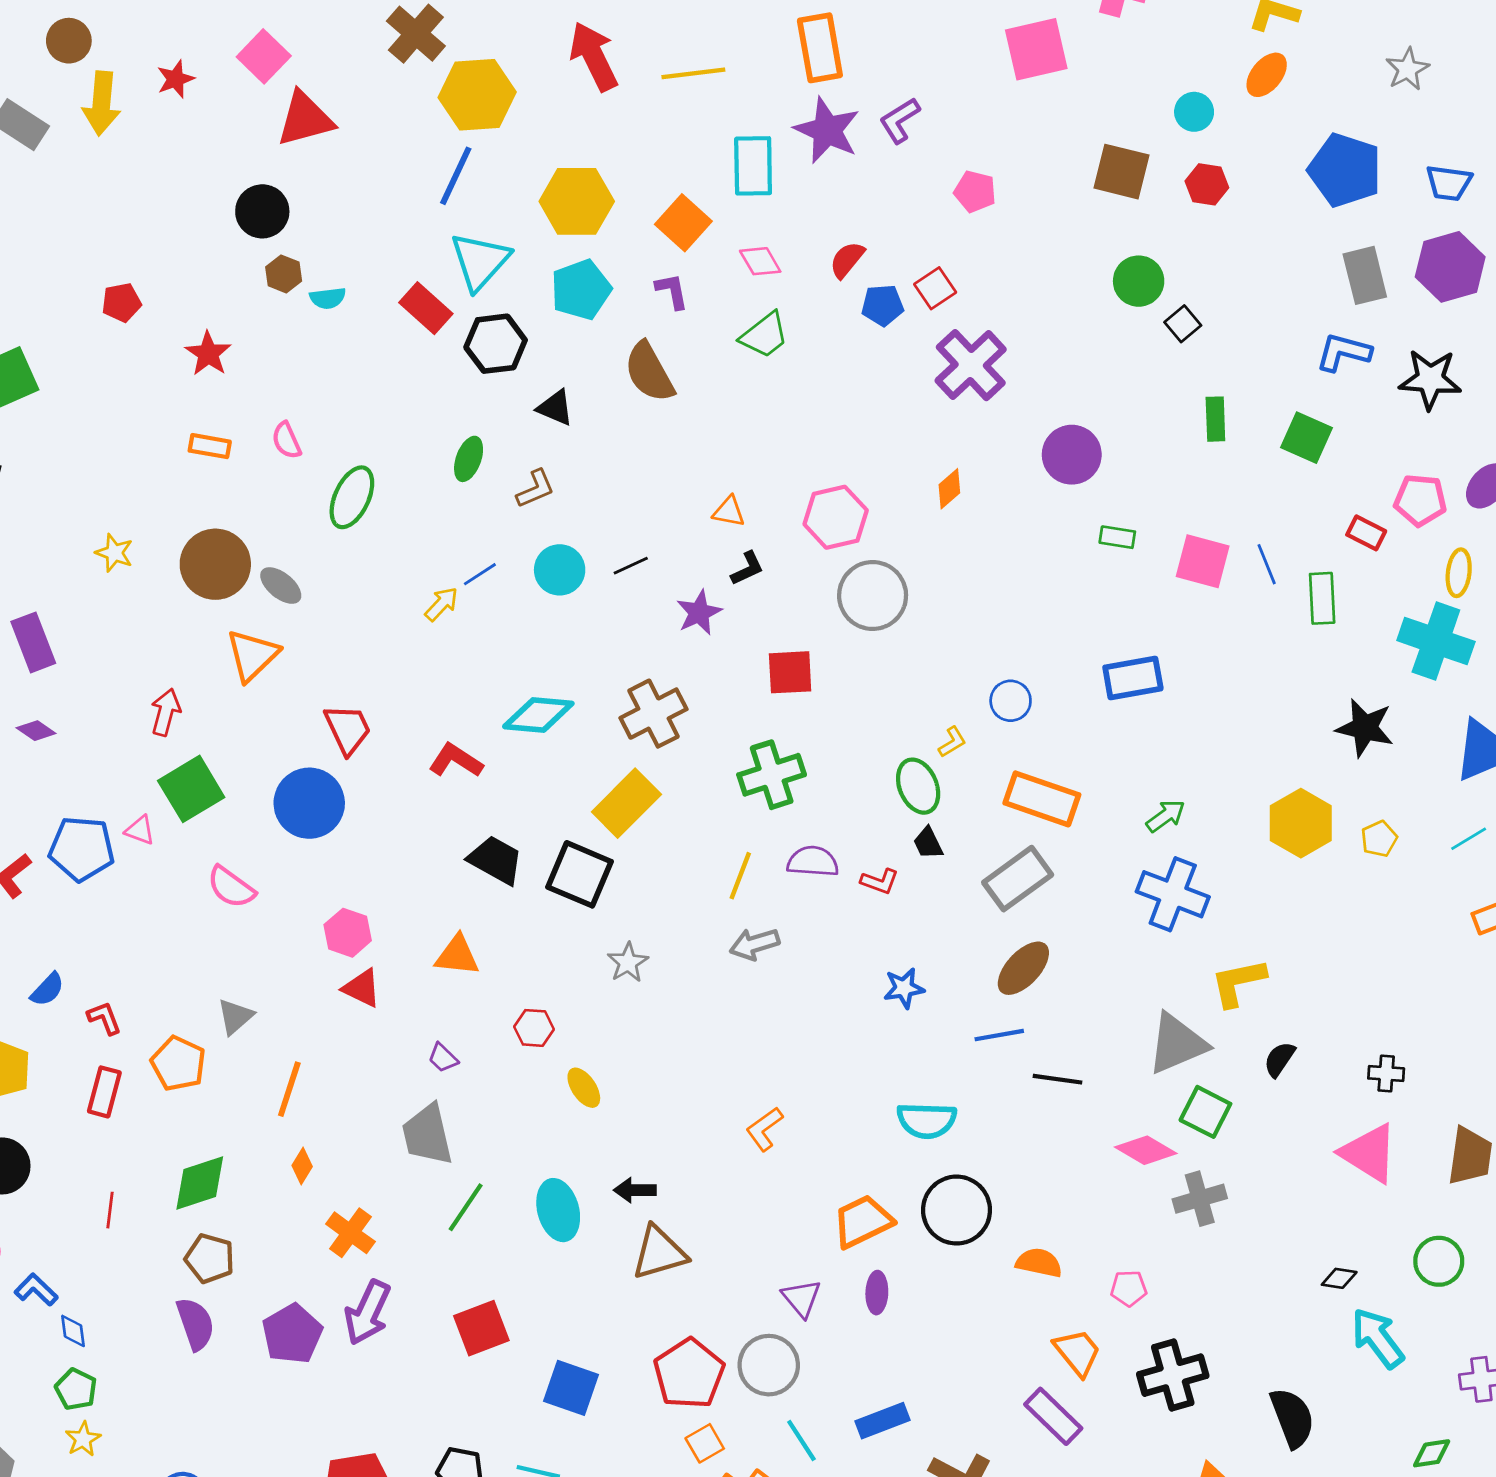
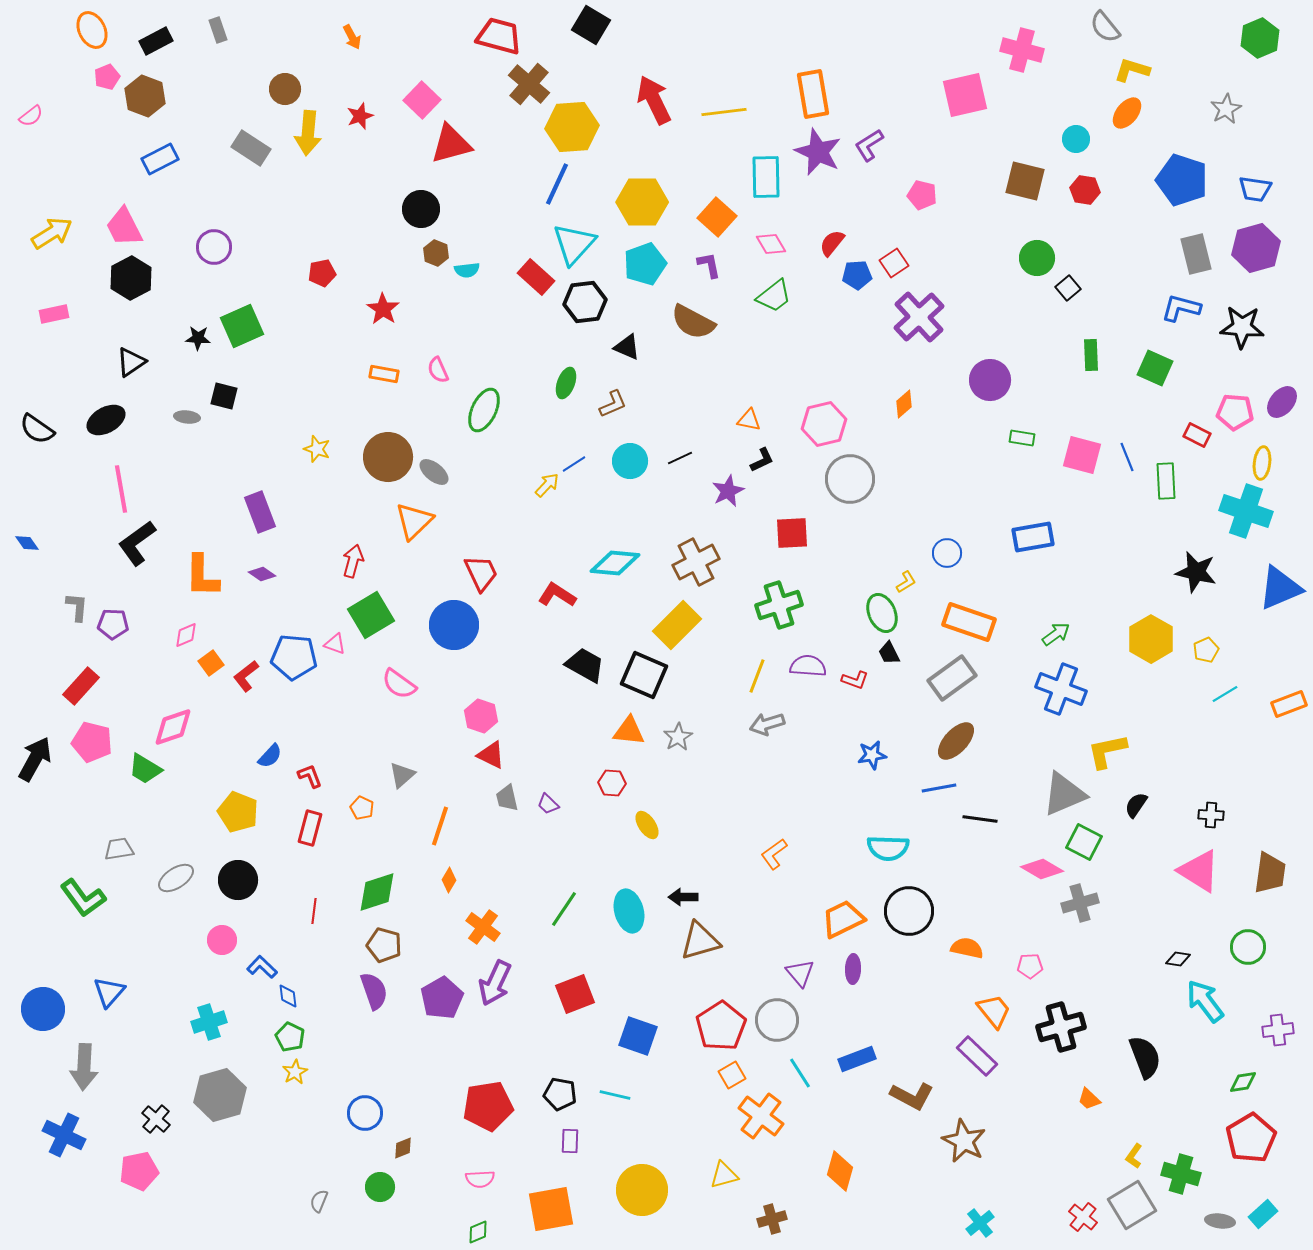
brown semicircle: (649, 372) -> (693, 322), turned -33
cyan line: (1469, 839) -> (1225, 694), moved
orange triangle: (457, 955) -> (629, 731), moved
orange pentagon: (178, 1064) -> (362, 808), size x0.6
gray trapezoid: (427, 1135) -> (507, 798), moved, size x0.6

